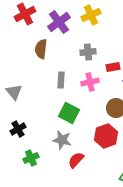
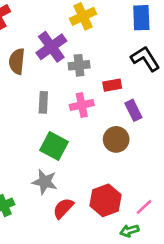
purple cross: (59, 22) -> (51, 47), moved
red hexagon: (106, 136) -> (106, 200), moved

